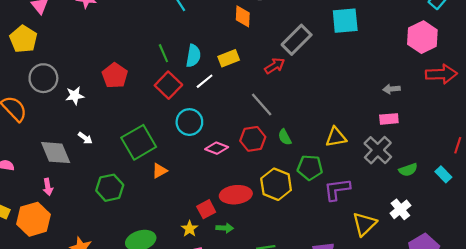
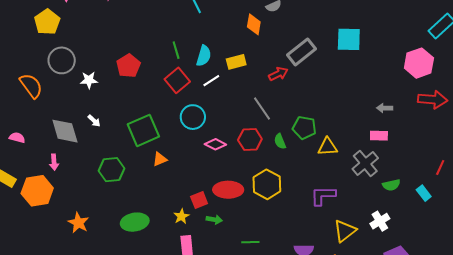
green pentagon: (310, 168) -> (304, 128), moved

